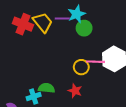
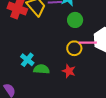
green circle: (84, 28) -> (75, 20), moved
cyan cross: (34, 96) -> (27, 60), moved, turned -32

